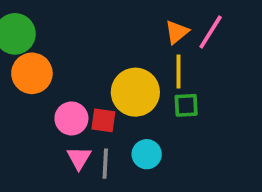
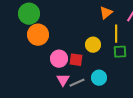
orange triangle: (177, 32) -> (106, 13), moved
yellow circle: (135, 92) -> (93, 45), size x0.6
gray line: (105, 164) -> (77, 83), turned 63

